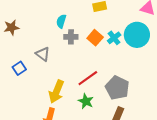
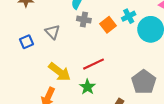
cyan cross: (114, 38) -> (129, 16), moved
gray pentagon: (117, 88) -> (144, 82), moved
yellow arrow: (56, 92) -> (60, 72), turned -85

